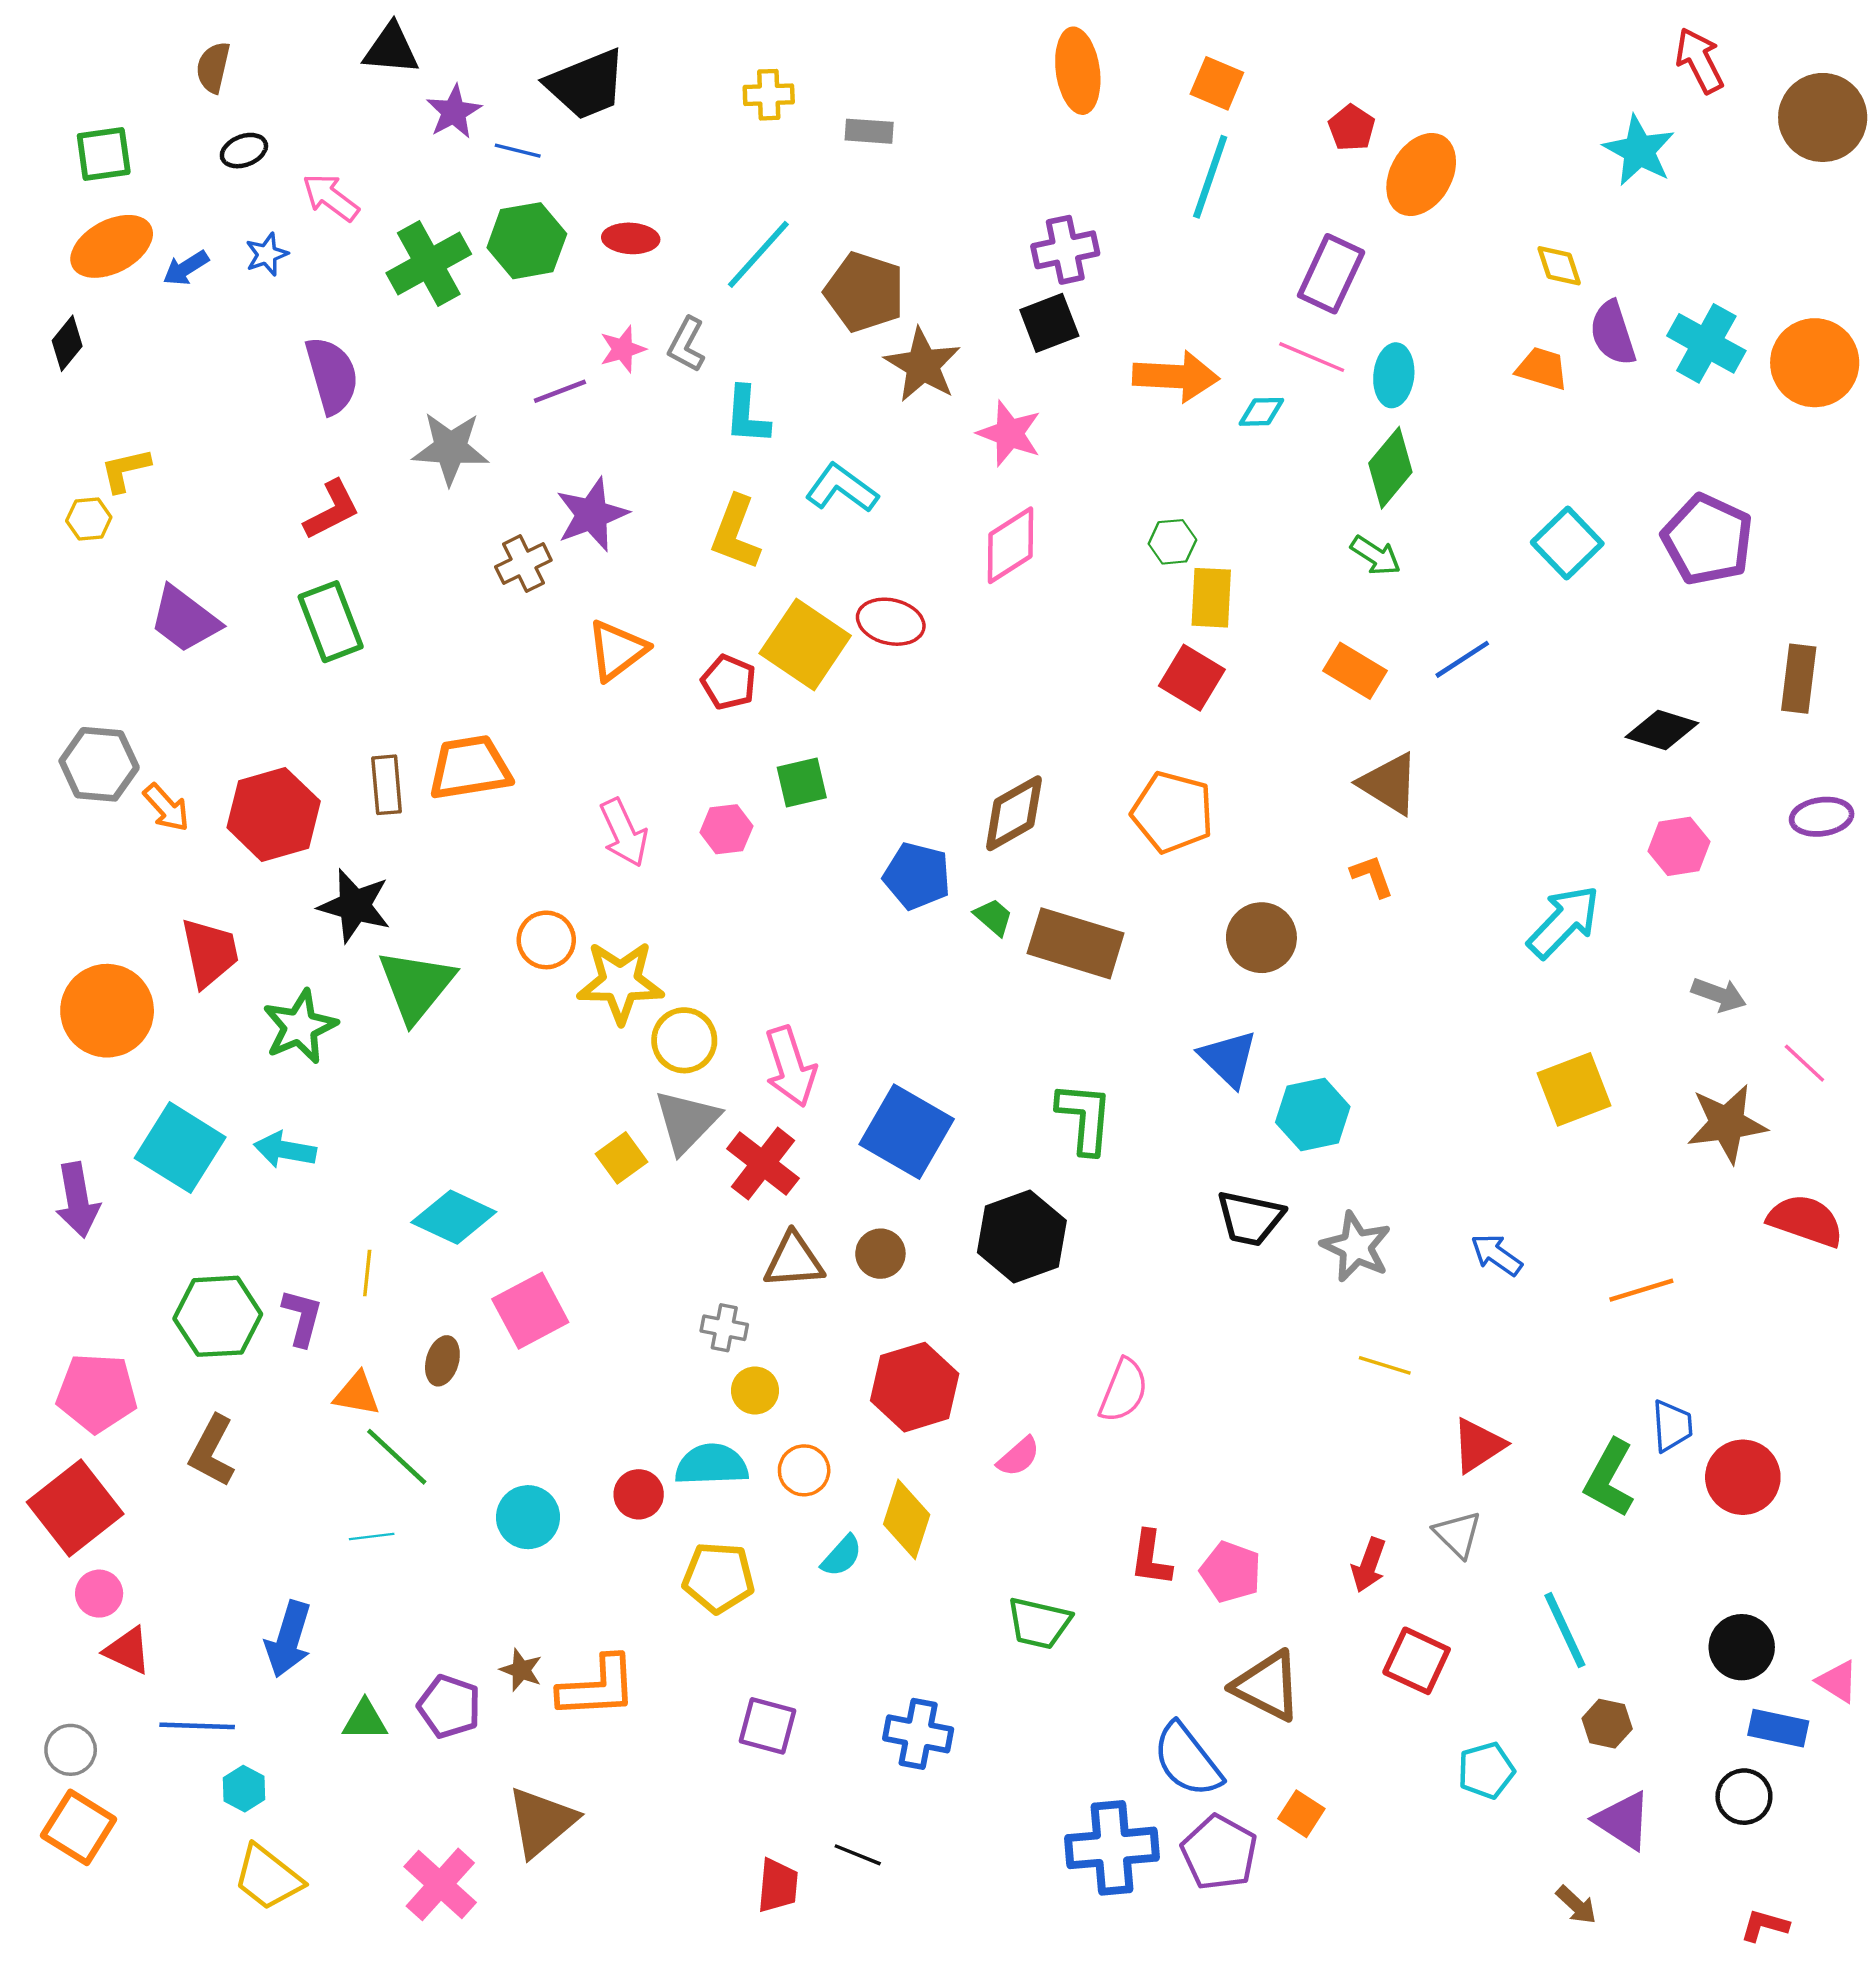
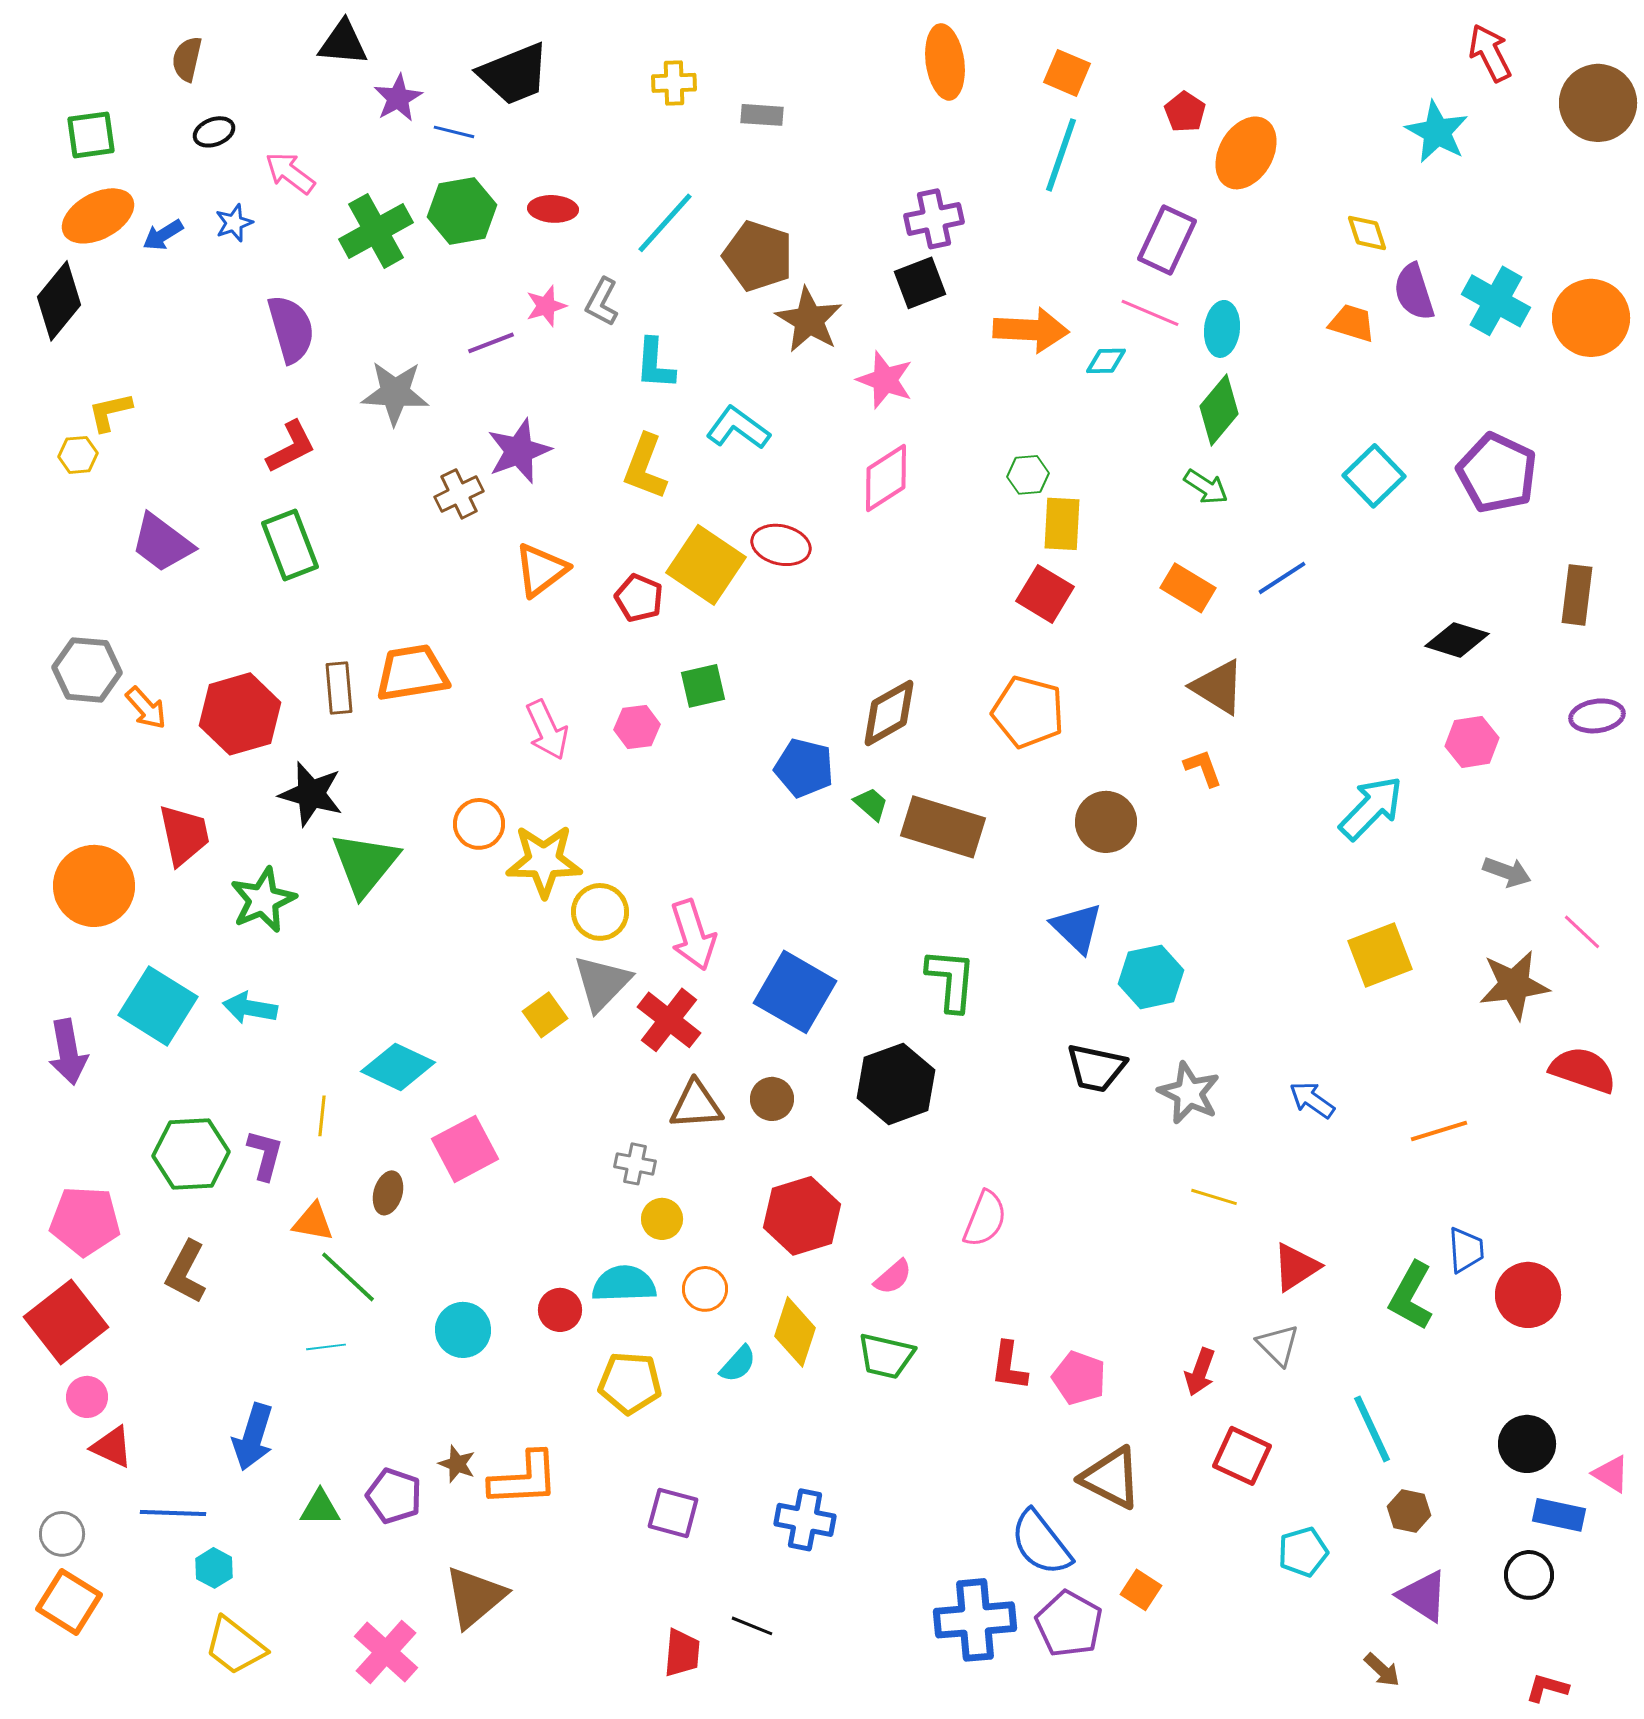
black diamond: (67, 343) -> (59, 301), size x1.6
green trapezoid: (1039, 1623) -> (886, 1356), moved

